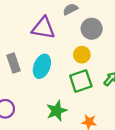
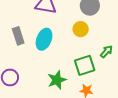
green square: (81, 81) -> (85, 65), moved

